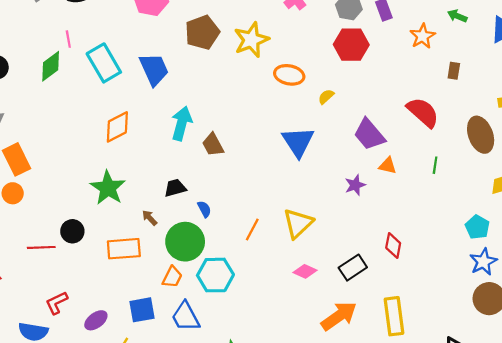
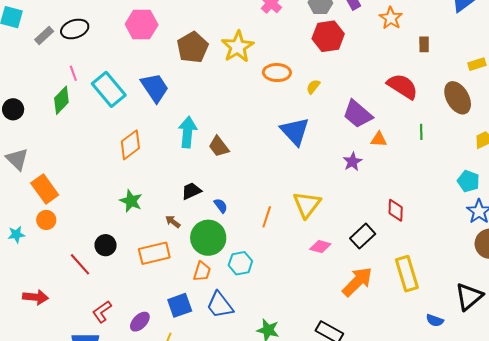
green star: (108, 188) -> (131, 201), size x0.7
red line: (41, 247) -> (80, 264), turned 60
cyan hexagon: (215, 275) -> (240, 263), size x0.7

